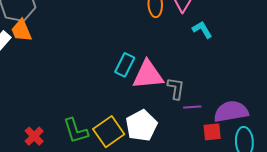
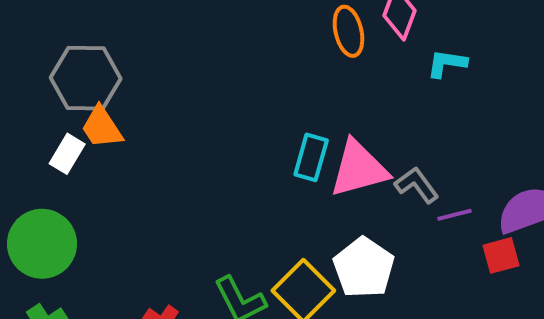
cyan L-shape: (202, 30) -> (447, 63), turned -40
gray L-shape: (176, 88) -> (417, 185), turned -35

